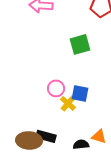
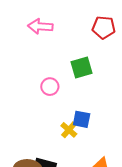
pink circle: (56, 88) -> (50, 87), moved

